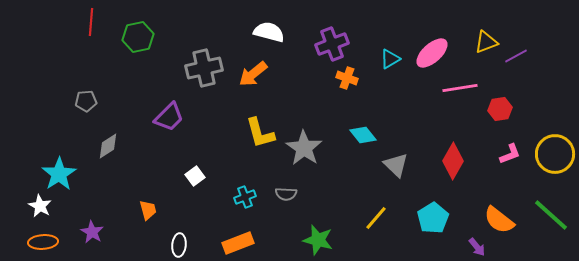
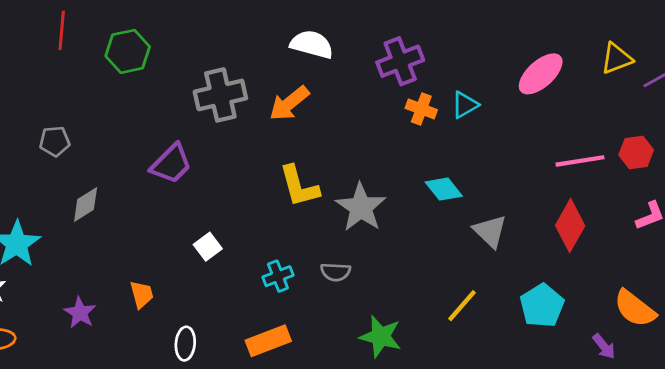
cyan triangle: (390, 59) -> (465, 105), moved
pink line: (460, 88) -> (580, 161), moved
purple star: (92, 232) -> (80, 313), moved

